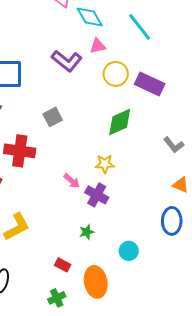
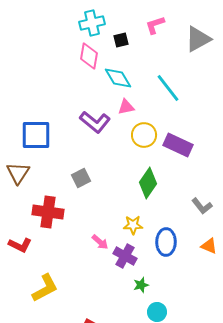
green diamond: (120, 122) -> (148, 183), turned -32
blue ellipse: (172, 221) -> (166, 242), moved
green star: (87, 232) -> (141, 285), moved

